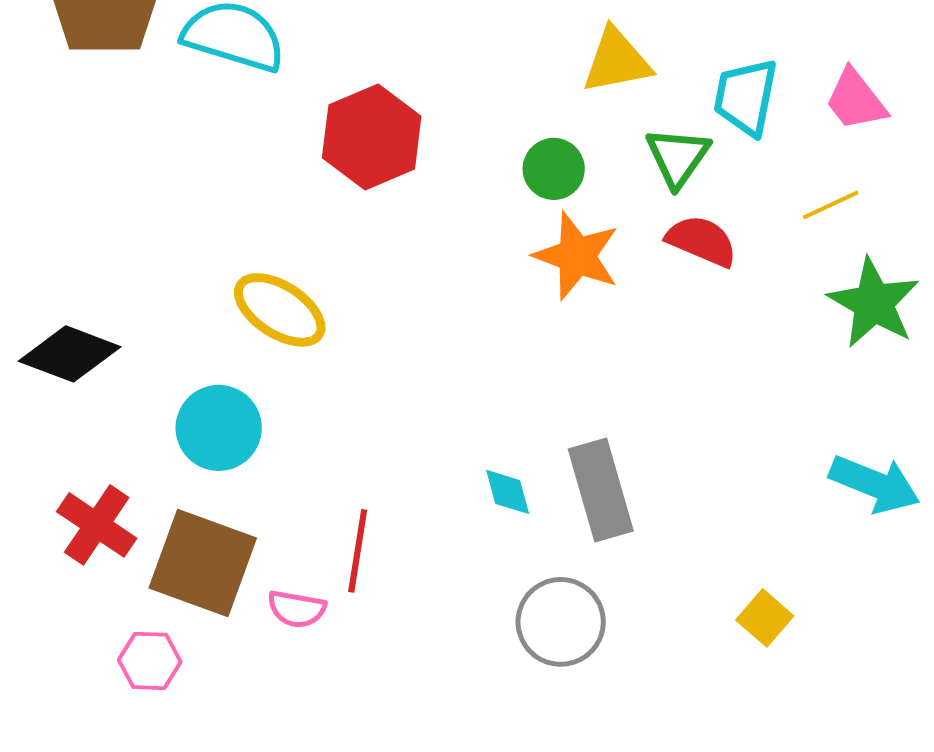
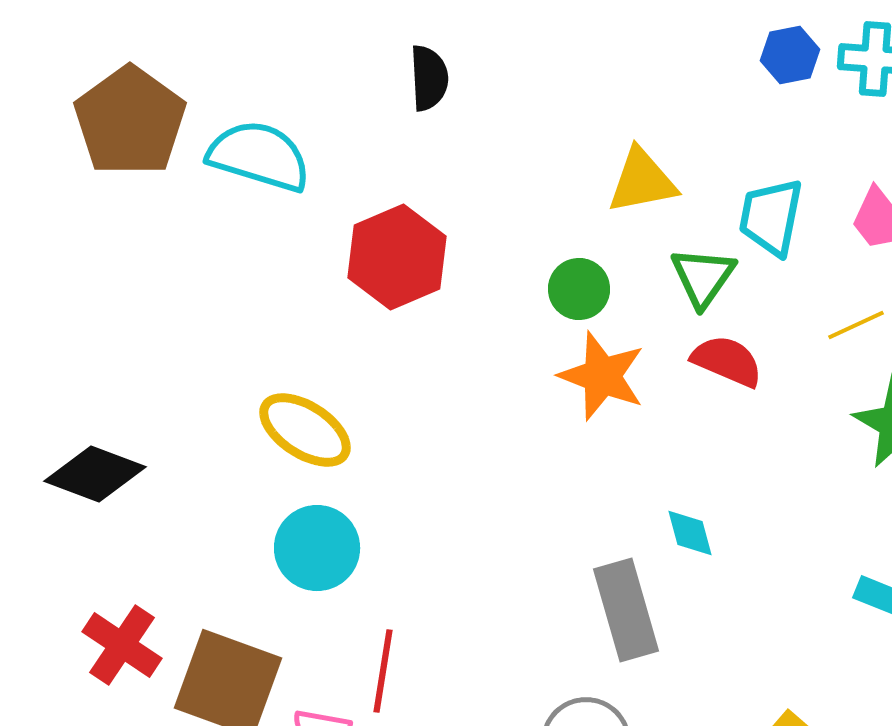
cyan circle: (219, 428) -> (317, 548), moved
cyan diamond: (508, 492) -> (690, 533), moved

